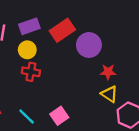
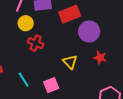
yellow circle: (27, 50) -> (26, 23), moved
yellow triangle: (109, 94) -> (70, 62), moved

